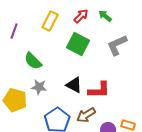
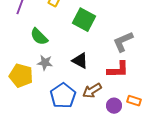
gray L-shape: (117, 45) -> (123, 42), moved
red L-shape: (99, 90) -> (118, 70), moved

